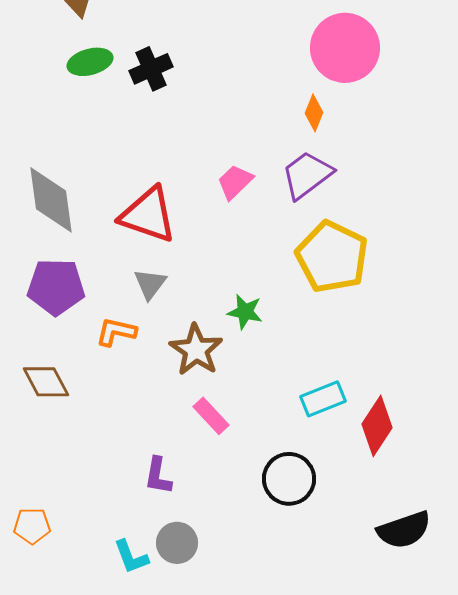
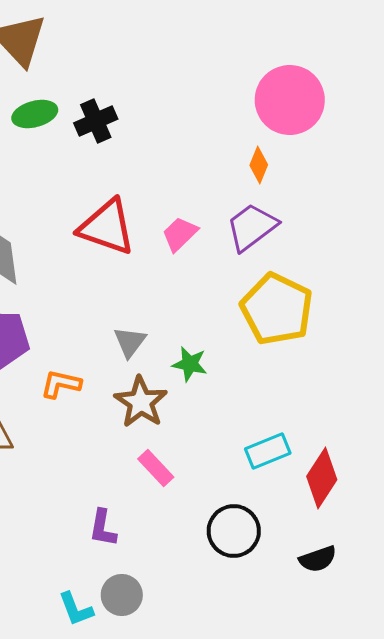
red triangle: (148, 215) -> (107, 227), moved
gray triangle: (150, 284) -> (130, 342), moved
black semicircle: (404, 530) -> (318, 559), moved, size x0.7

